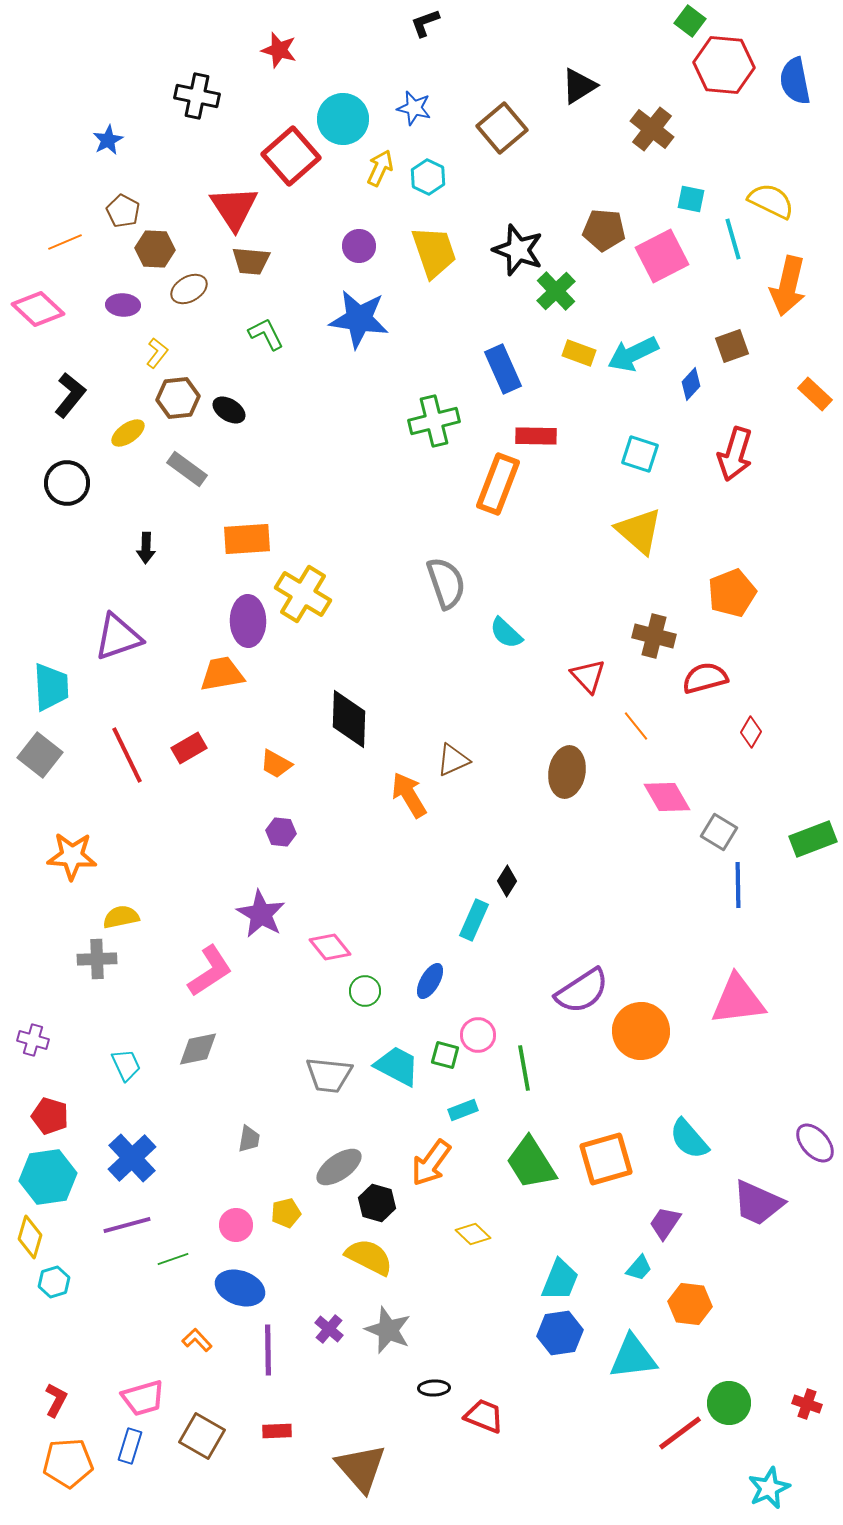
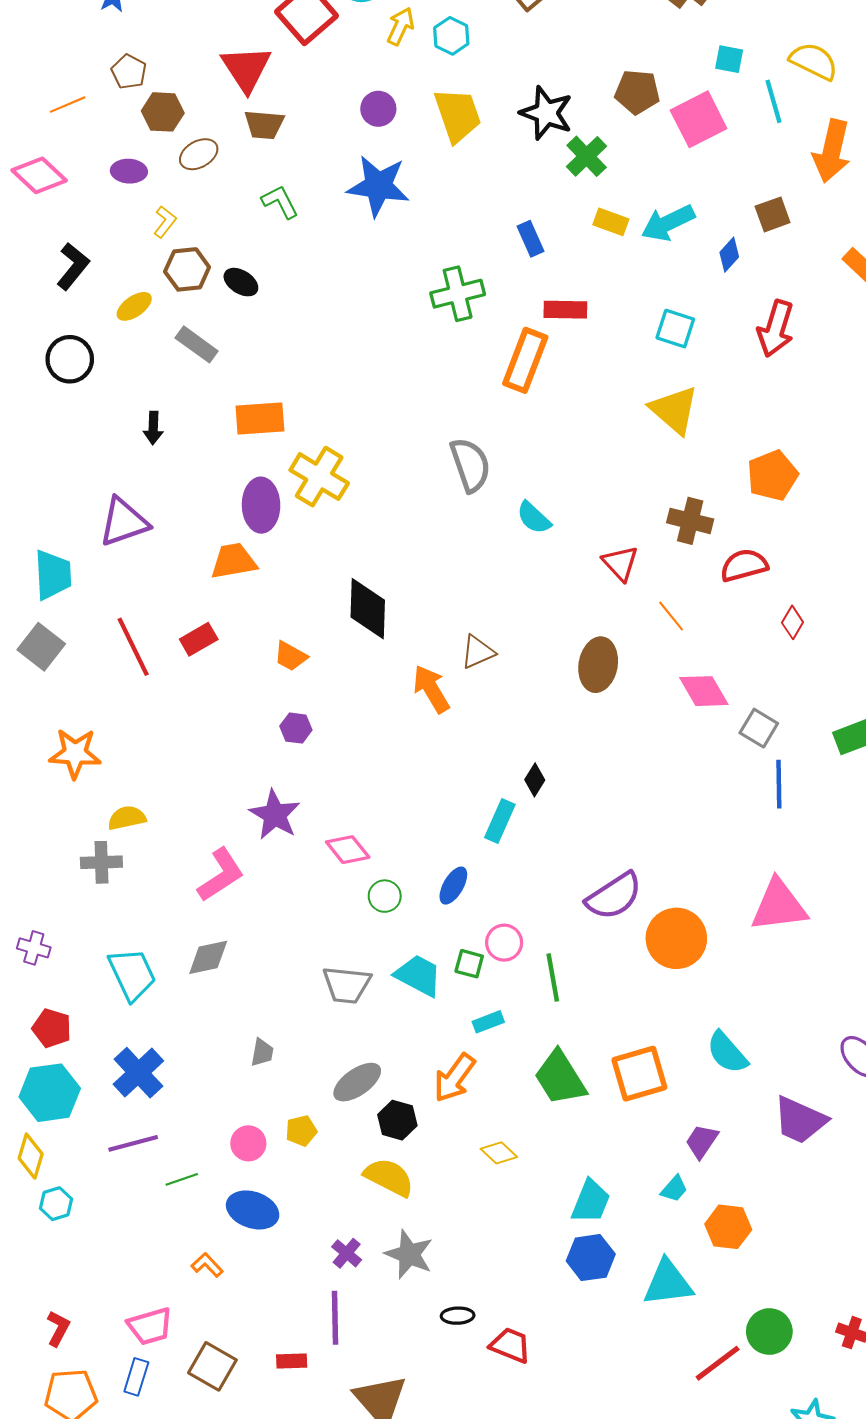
blue rectangle: (503, 369) -> (531, 239), size x0.7
cyan trapezoid: (126, 1065) -> (132, 974), size x1.6
purple line: (268, 1350) -> (335, 1318), moved

